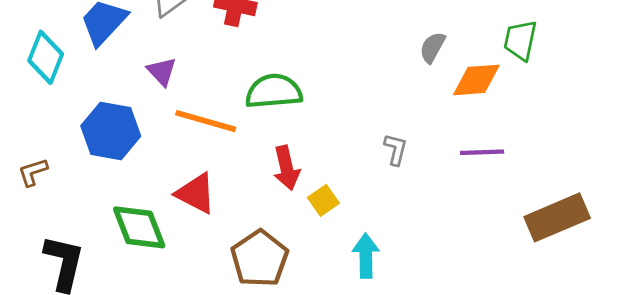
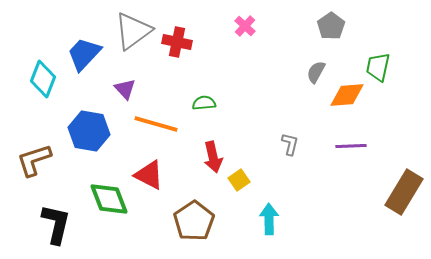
green semicircle: (274, 91) -> (204, 103), size x0.6
brown L-shape: (33, 172) -> (34, 160), size x1.6
brown rectangle: (557, 217) -> (404, 192), turned -36

